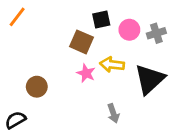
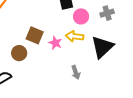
pink circle: (129, 30) -> (81, 16), moved
brown square: (82, 42) -> (35, 35), moved

